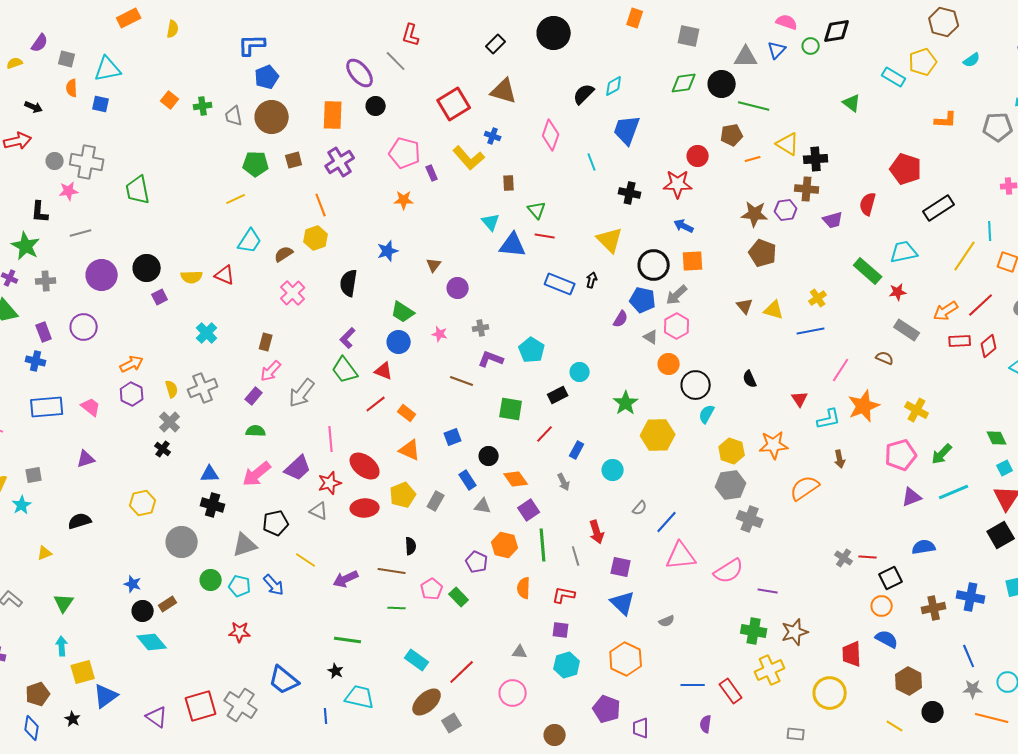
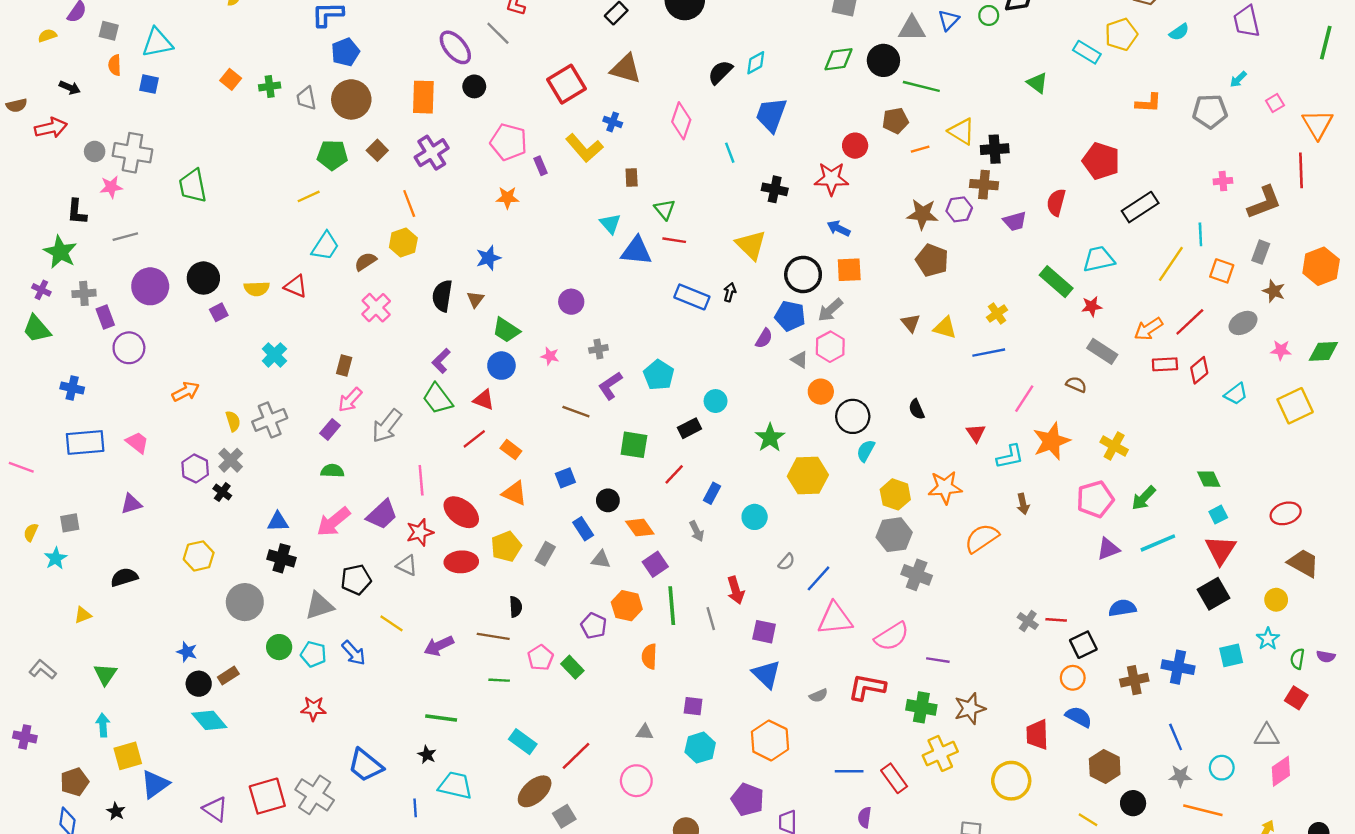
brown square: (294, 160) -> (377, 150), turned -30
brown triangle: (434, 265) -> (475, 299), moved
purple rectangle: (44, 332) -> (105, 317), moved
purple L-shape: (491, 359) -> (610, 386), turned -55
purple hexagon: (132, 394) -> (195, 468), moved
red L-shape: (564, 595) -> (867, 687), moved, size x1.4

